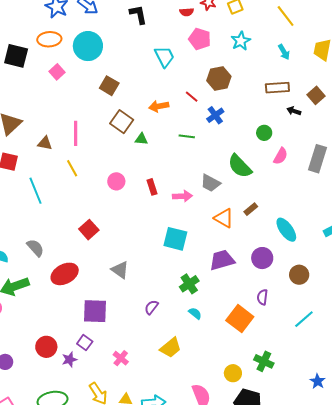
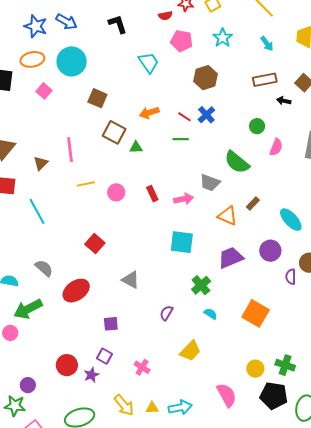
red line: (192, 97) -> (184, 117), moved
brown triangle: (45, 143) -> (41, 163), turned -49
yellow line: (72, 168) -> (86, 184), moved, turned -66
purple semicircle: (262, 297) -> (291, 277), moved
purple square: (95, 311) -> (111, 324), size x0.6
green cross: (264, 361) -> (285, 365), moved

